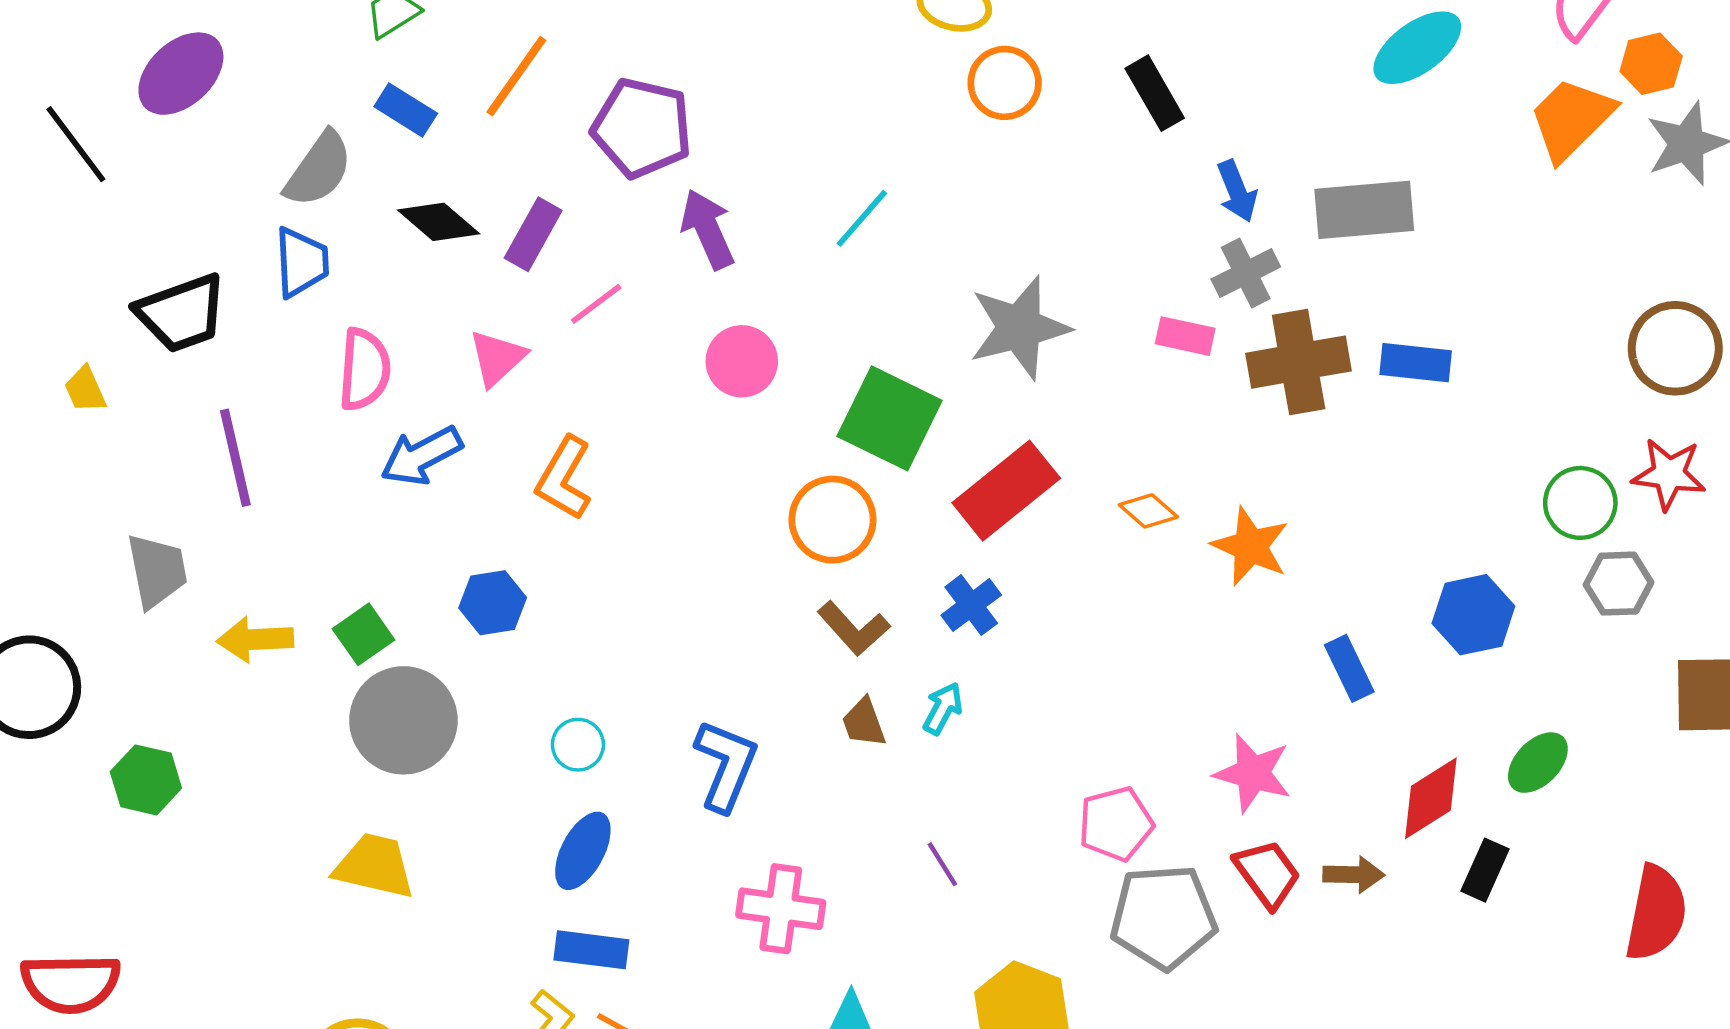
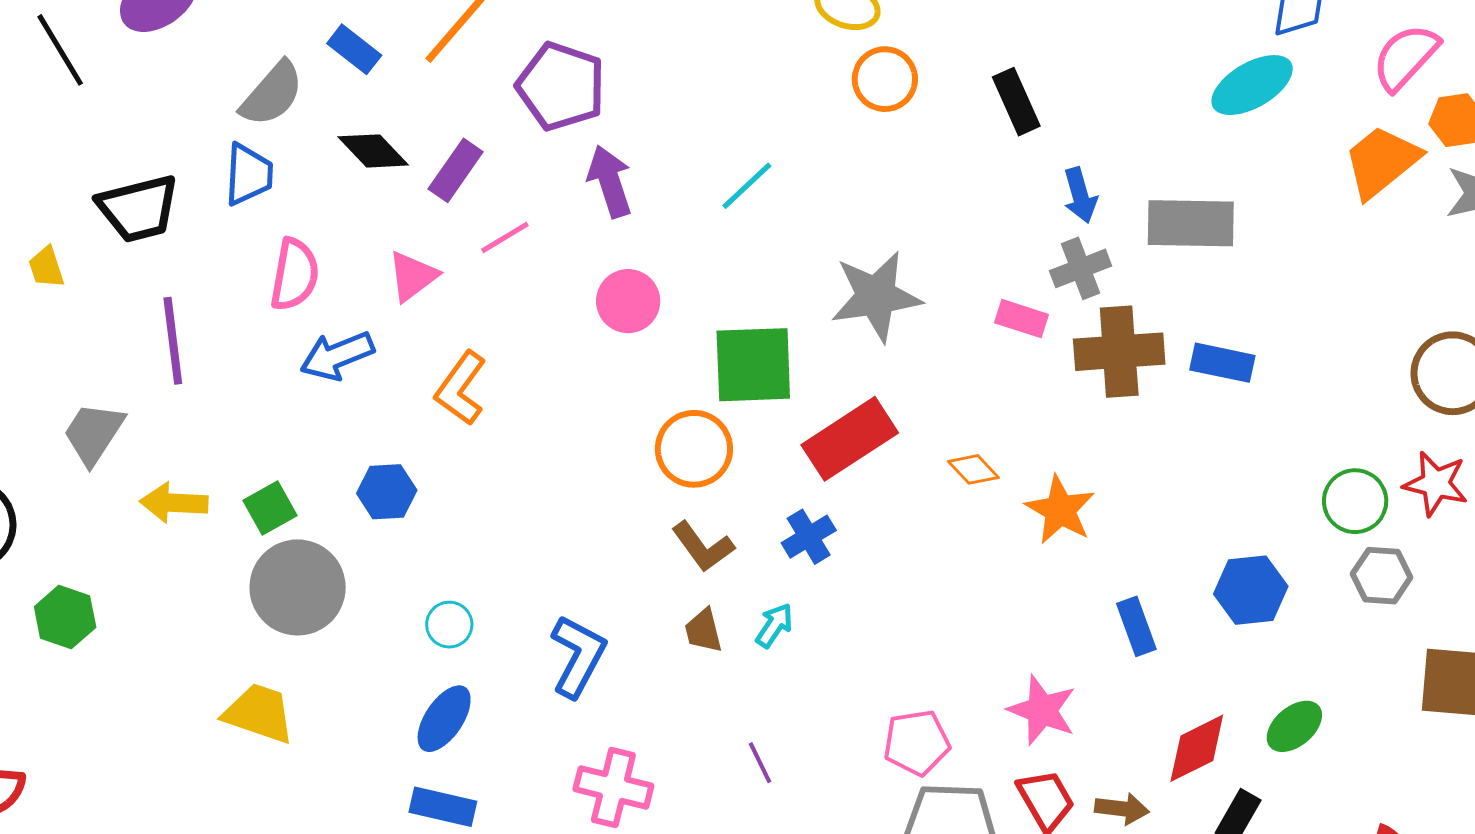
green square: (890, 418) -> (753, 365), turned -34
gray trapezoid: (157, 571) -> (94, 433), turned -142

